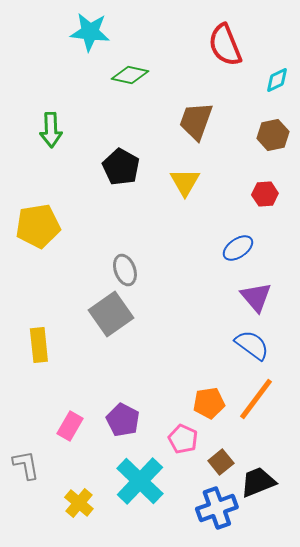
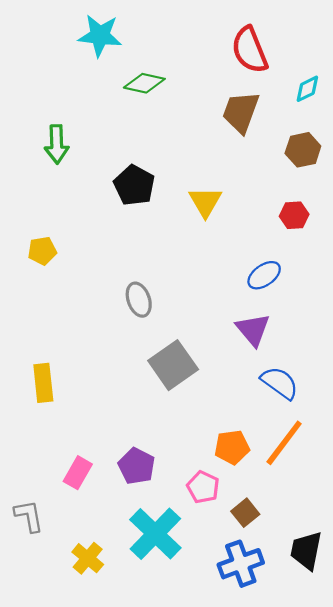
brown trapezoid: (196, 121) -> (241, 112), moved
yellow pentagon: (38, 226) -> (42, 251), size x0.6
purple triangle: (256, 297) -> (253, 330), moved
gray square: (111, 314) -> (173, 365), moved
black trapezoid: (258, 482) -> (306, 550), moved, turned -57

